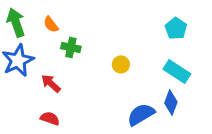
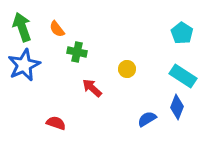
red arrow: (51, 83) -> (92, 88), moved
blue semicircle: (141, 114) -> (147, 119), size x0.7

